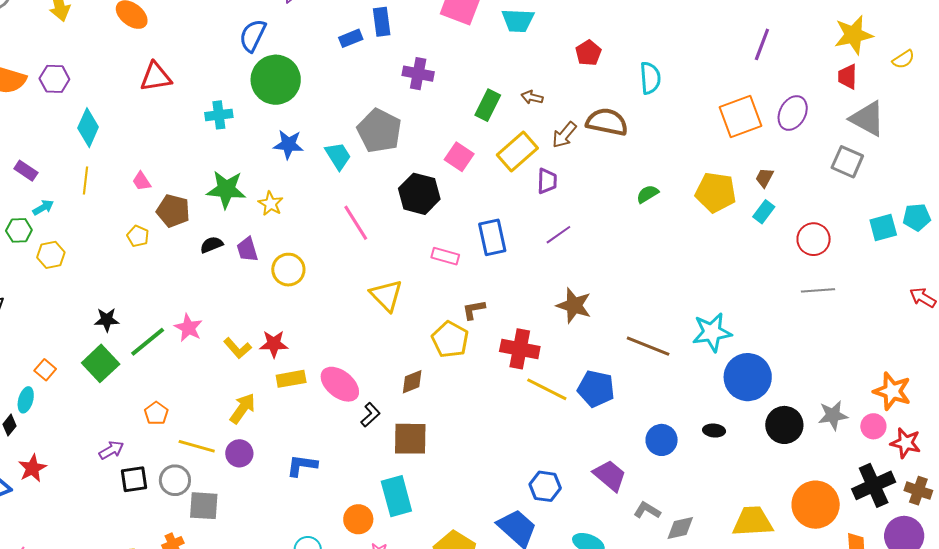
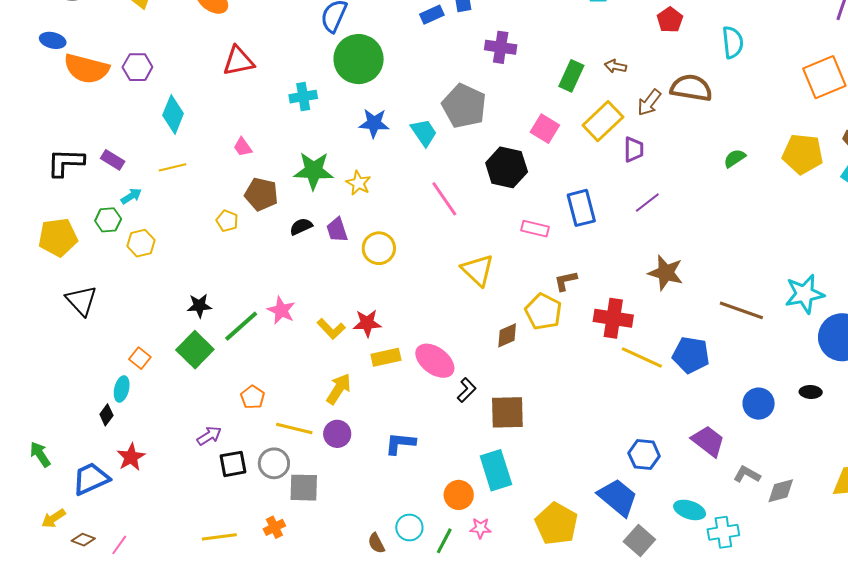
yellow line: (86, 181) -> (173, 167), turned 72
pink trapezoid: (142, 181) -> (243, 147), moved
brown diamond: (412, 382) -> (507, 335), moved

